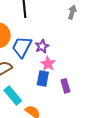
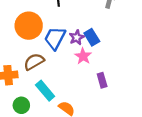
blue rectangle: (43, 78) -> (92, 37), moved, turned -42

